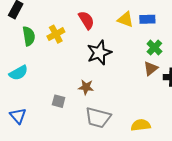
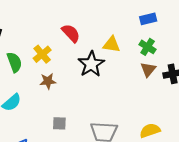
blue rectangle: (147, 19) -> (148, 19), moved
yellow triangle: (125, 20) -> (112, 44), moved
brown star: (86, 87) -> (48, 81), moved

